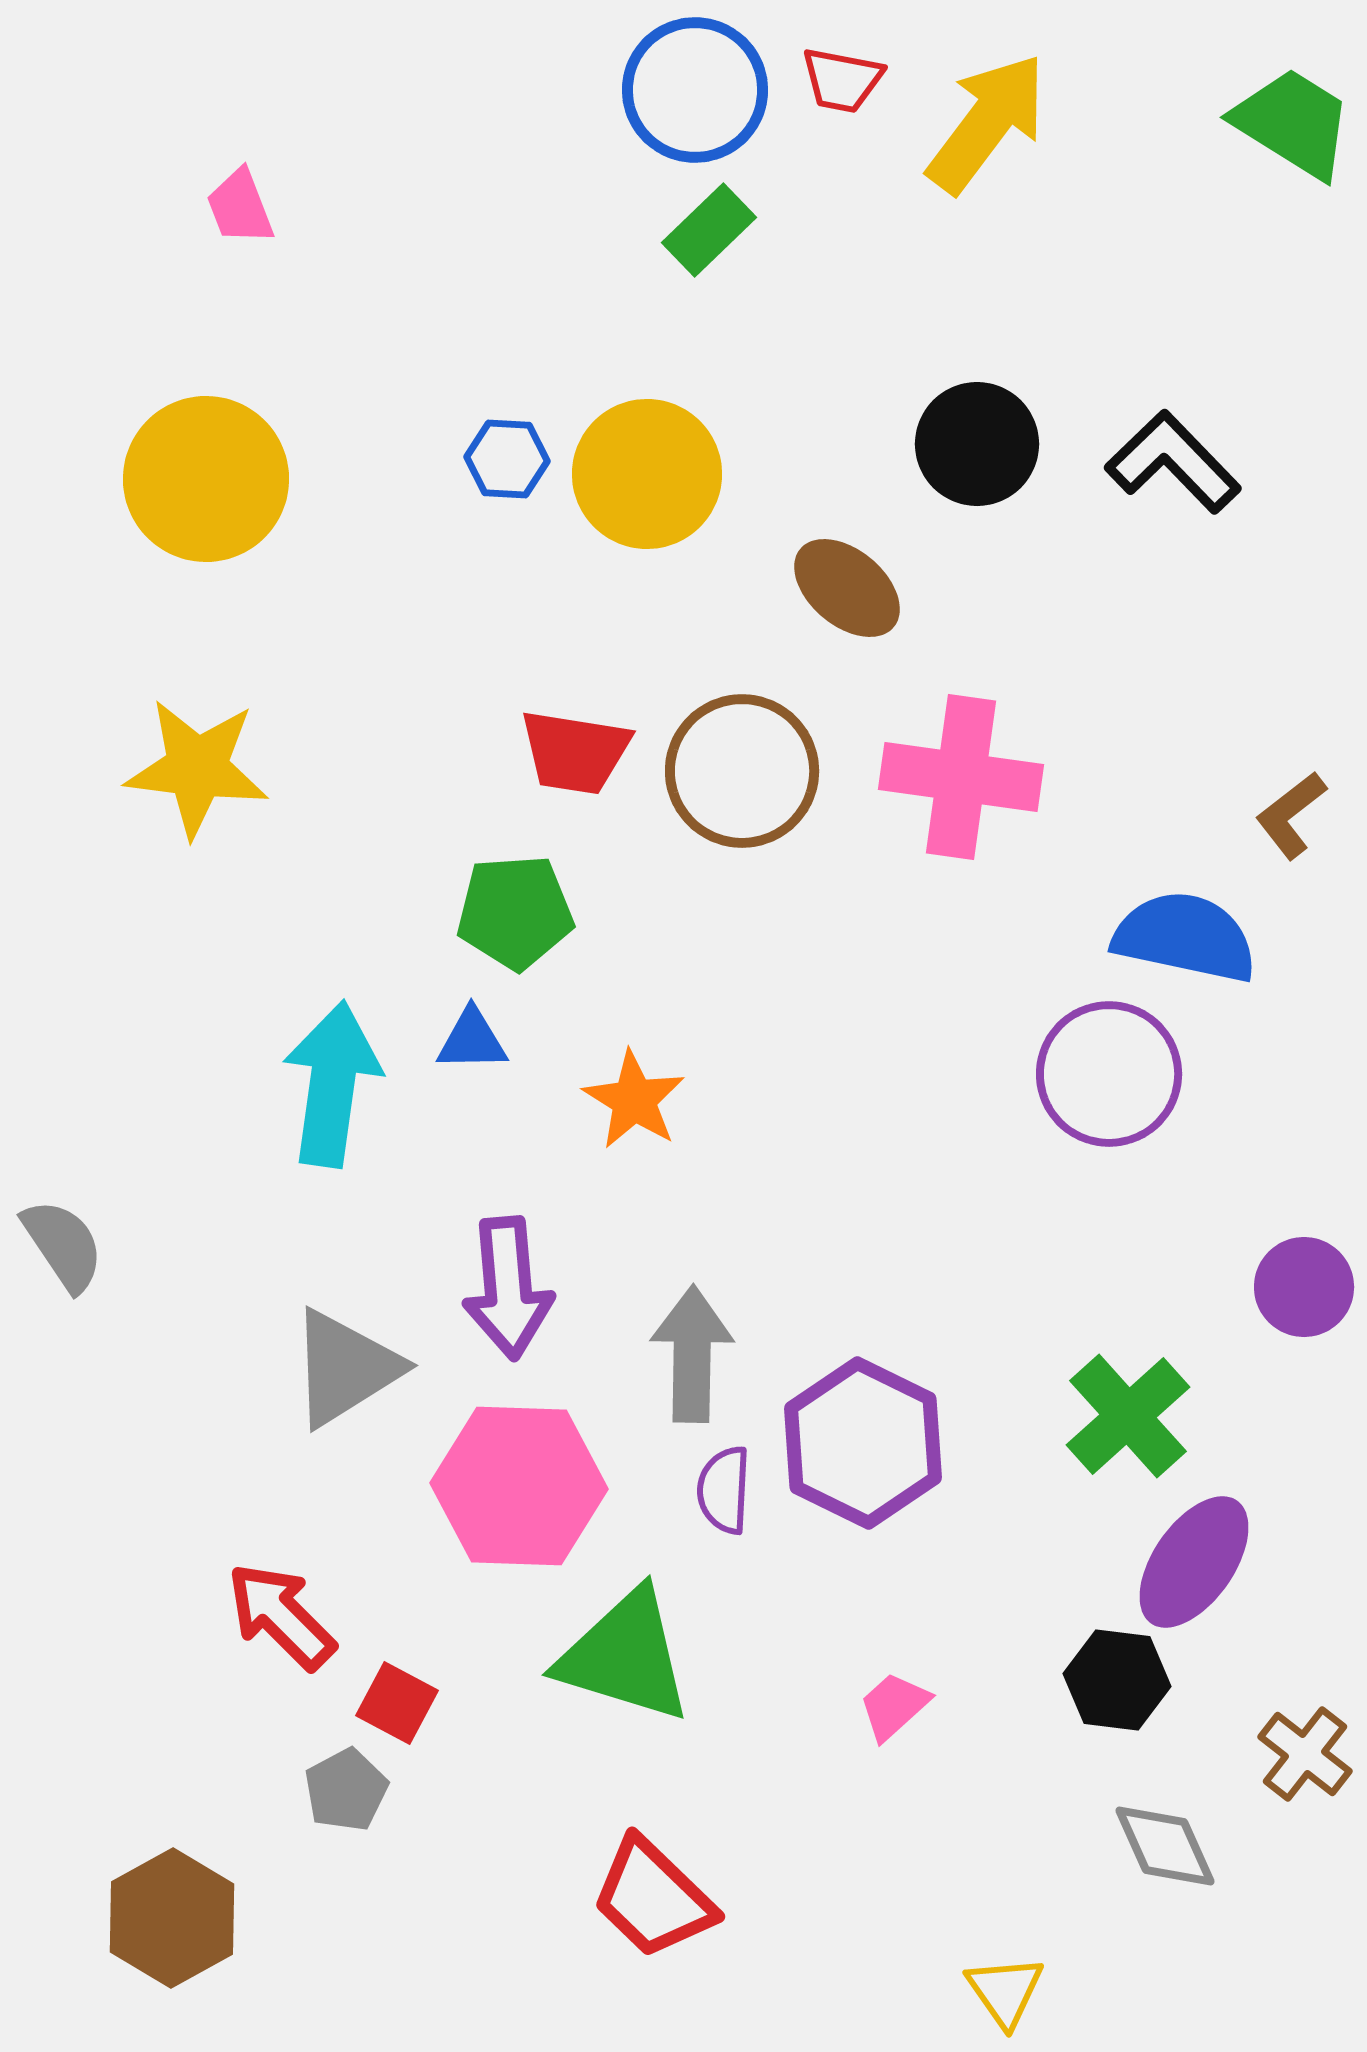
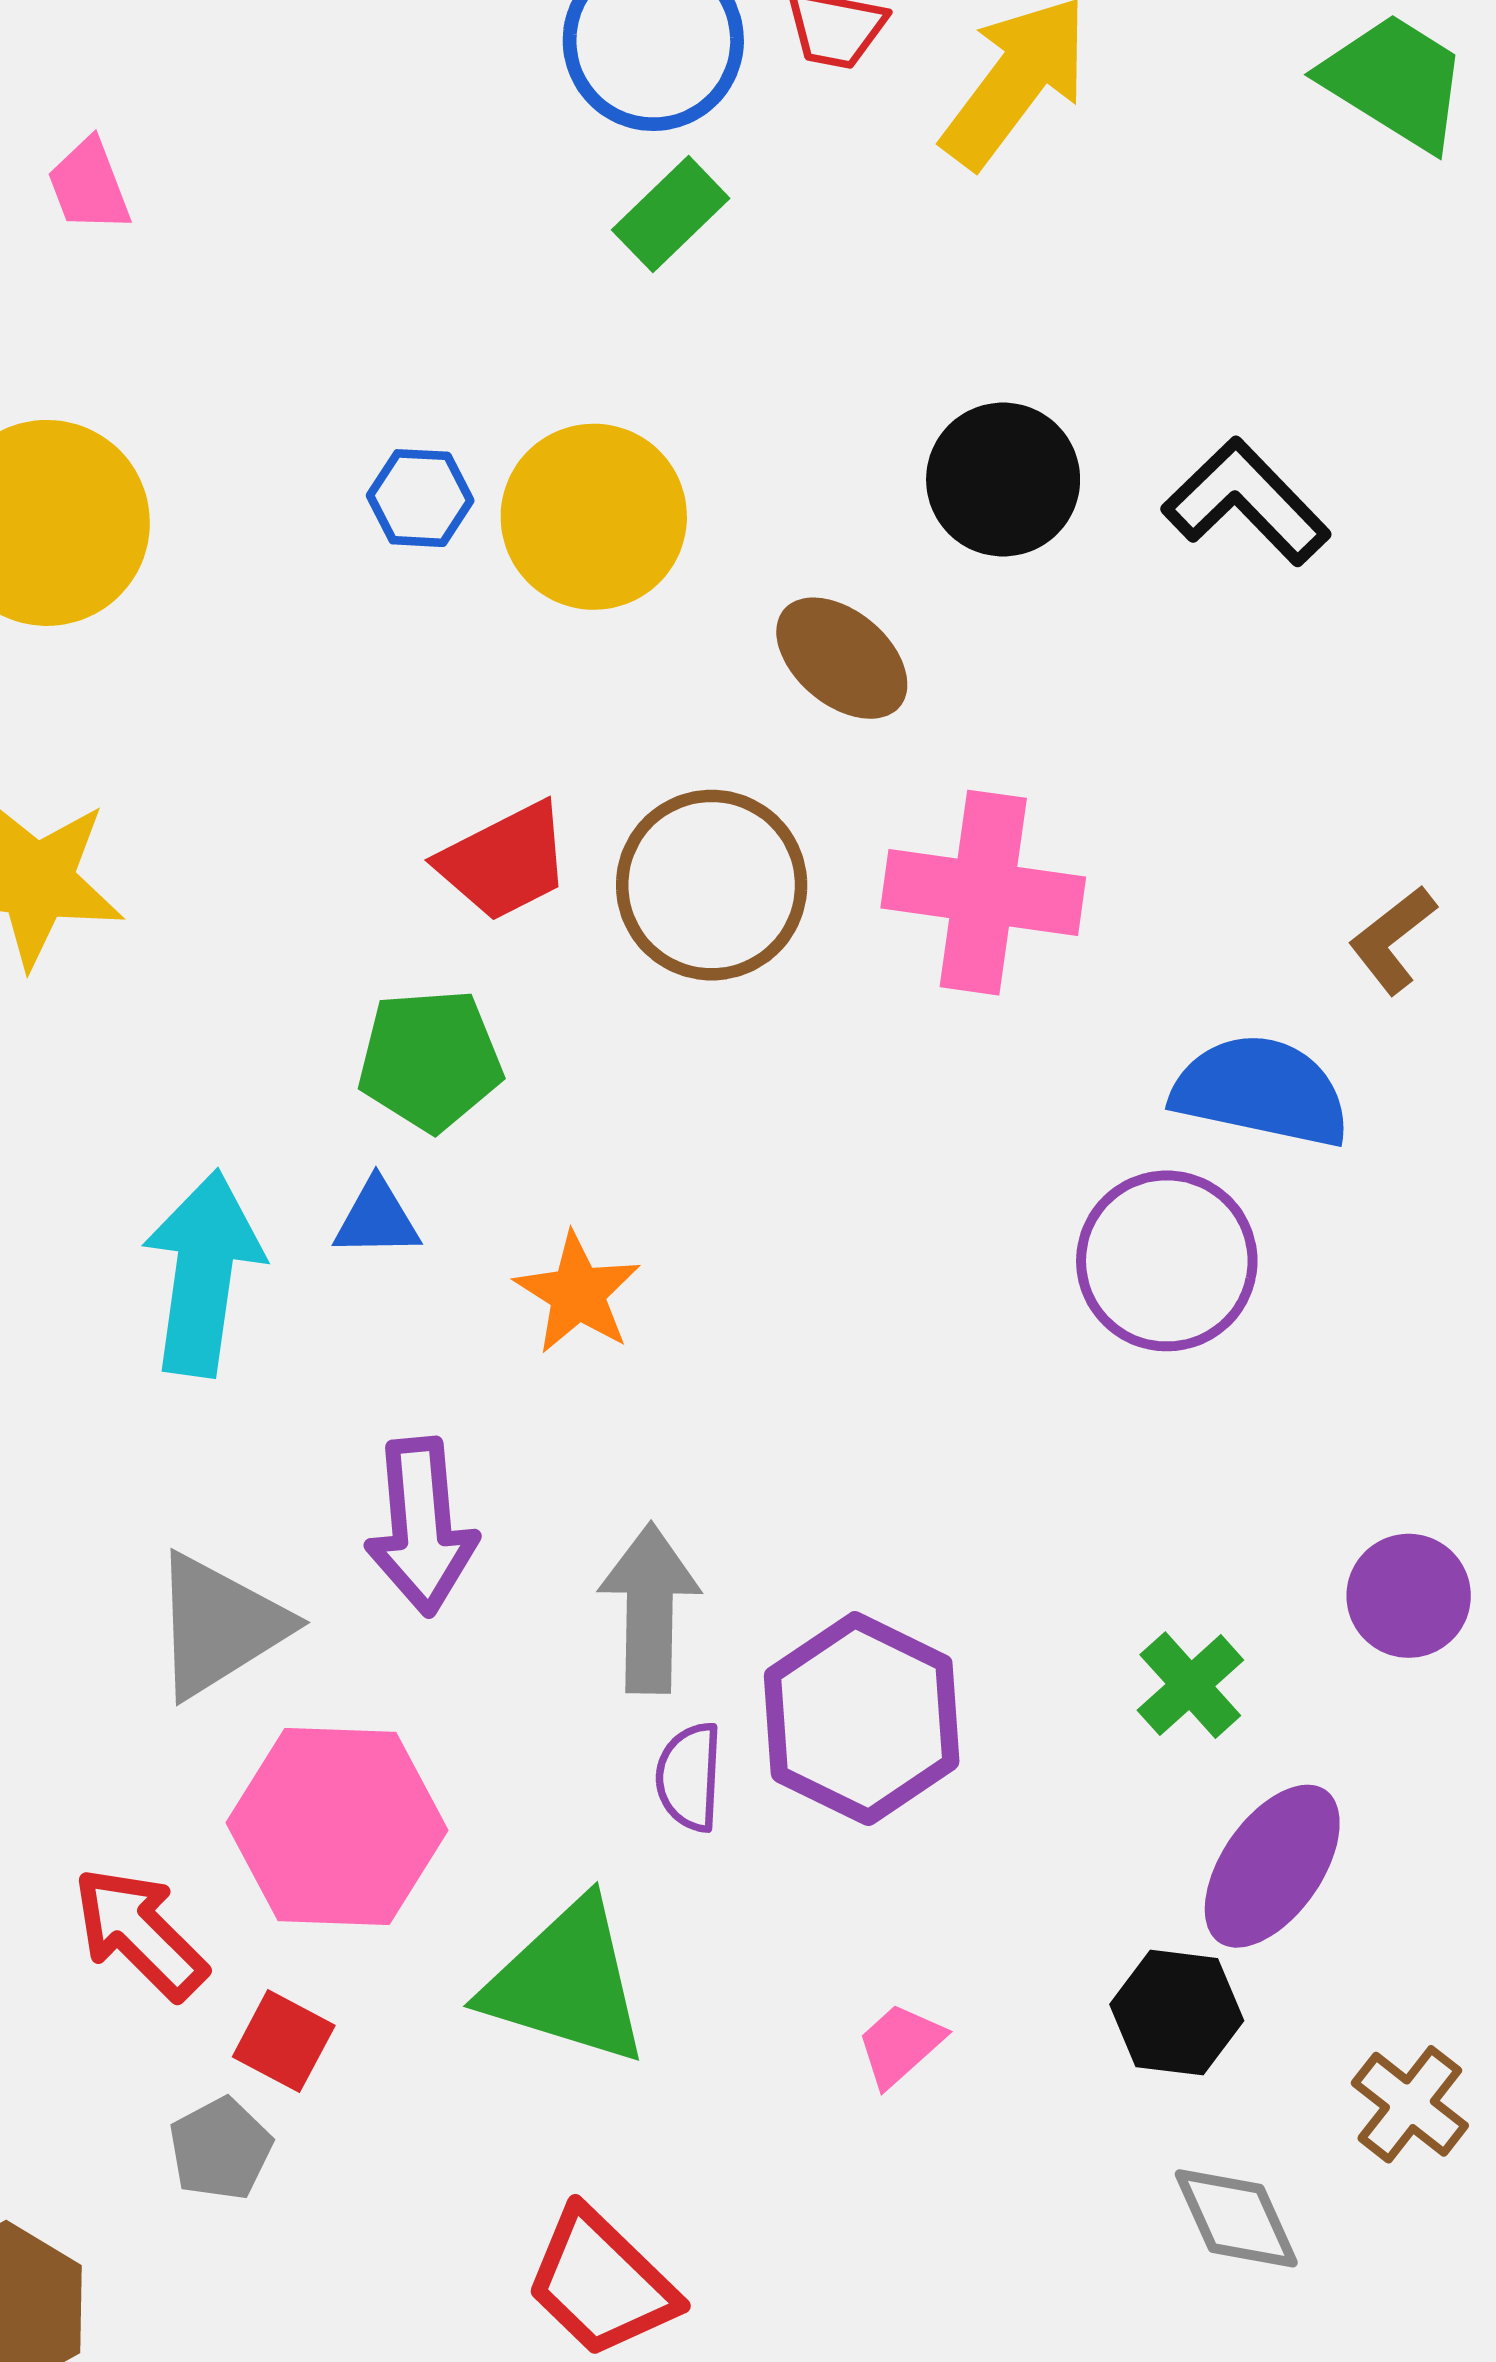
red trapezoid: (575, 752) -> (504, 862), turned -36
purple circle: (1304, 1287) -> (1409, 1596), moved
green cross: (1128, 1416) -> (1190, 1685), size x0.7
pink hexagon: (519, 1486) -> (337, 1826), moved

